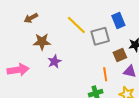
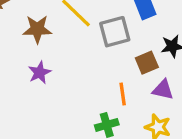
brown star: (42, 42) -> (37, 29), moved

